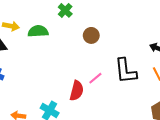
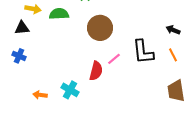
brown circle: (91, 35) -> (100, 28), moved, size x1.6

